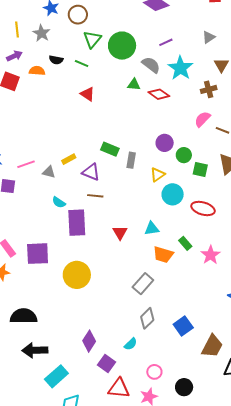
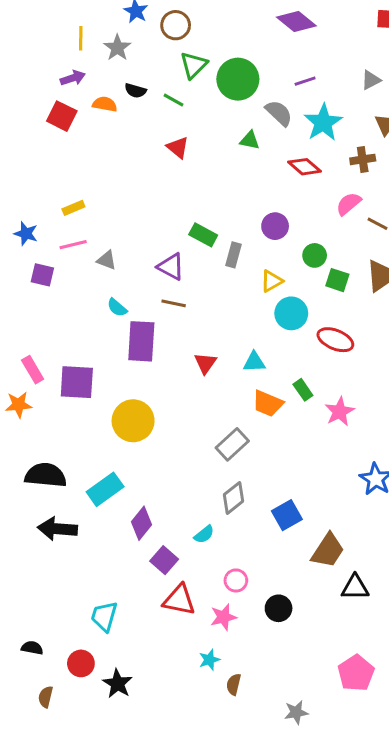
red diamond: (159, 94) -> (305, 167), moved
purple circle: (165, 143) -> (275, 226), moved
yellow rectangle: (69, 159) -> (73, 208), moved
cyan rectangle: (56, 376) -> (105, 489), moved

